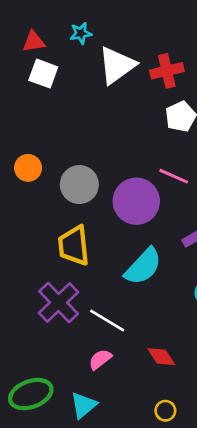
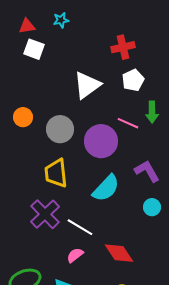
white triangle: (117, 65) -> (87, 85), moved
red diamond: (161, 357) -> (119, 253), size x1.4

